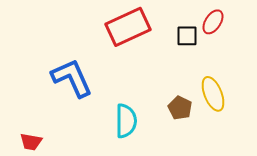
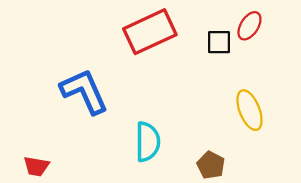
brown pentagon: (180, 108) -> (211, 165), moved

